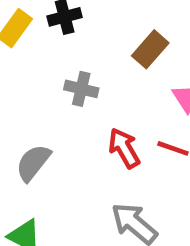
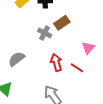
brown rectangle: (150, 49) -> (62, 23), moved

